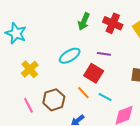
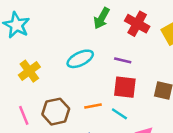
red square: (94, 73) -> (125, 87), moved, turned -30
orange line: (83, 93) -> (93, 106), turned -64

